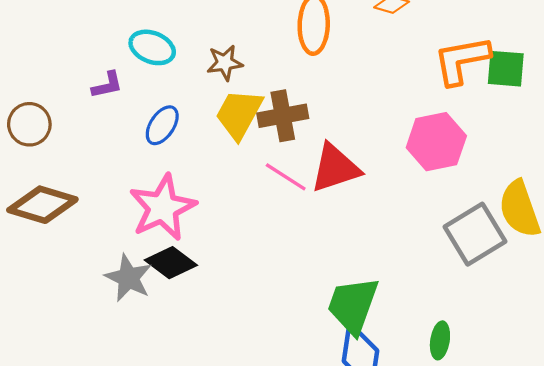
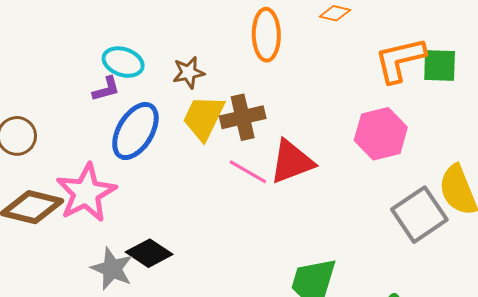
purple L-shape: (107, 85) -> (106, 89), moved
blue ellipse: (162, 125) -> (135, 131), size x1.6
pink star: (163, 208) -> (86, 193), moved

